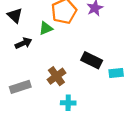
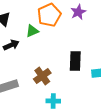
black rectangle: (92, 60) -> (75, 61), turned 66

